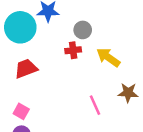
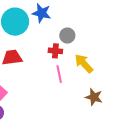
pink line: (95, 105) -> (59, 74), moved

